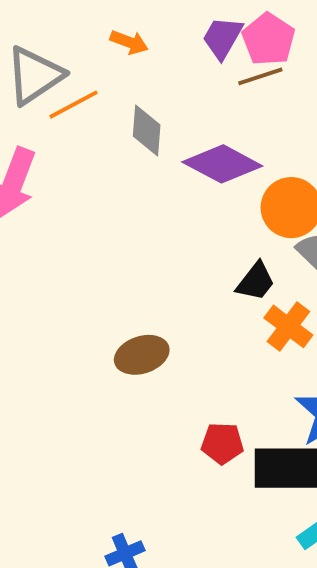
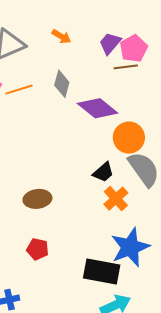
orange line: (73, 105) -> (19, 90), moved
red pentagon: (222, 443) -> (38, 249), moved

